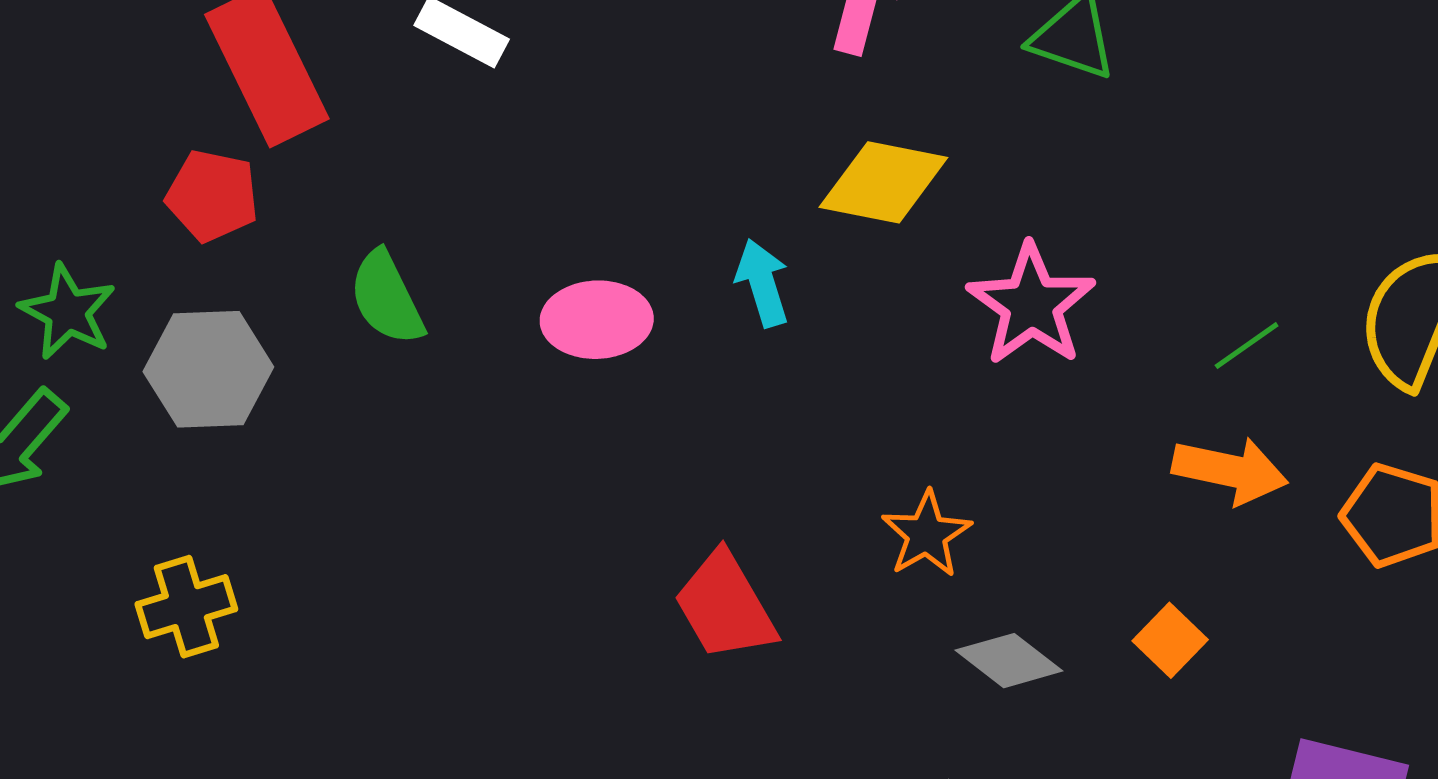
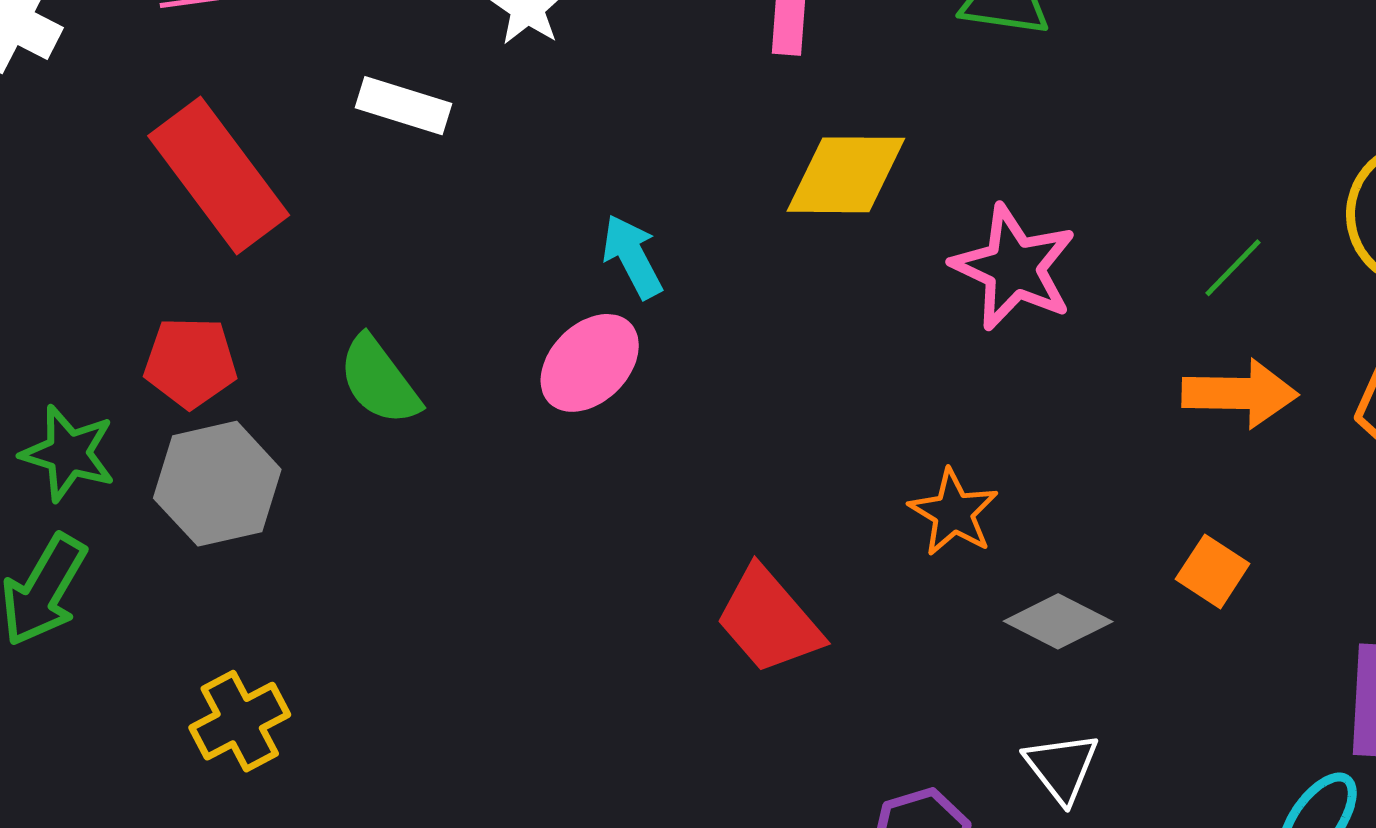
red pentagon: (212, 196) -> (190, 362), moved
cyan arrow: (762, 283) -> (632, 257), moved
pink ellipse: (597, 320) -> (590, 363), turned -32

